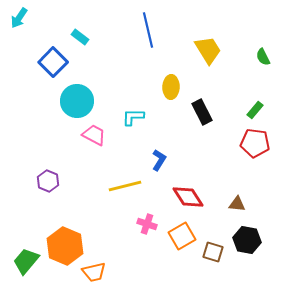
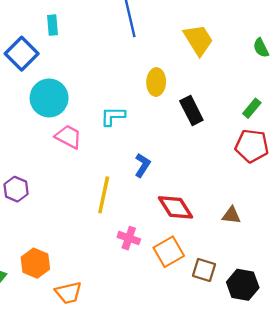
cyan rectangle: (80, 37) -> (52, 25), turned 48
yellow line: (125, 186) -> (104, 195), turned -64
black hexagon: (247, 240) -> (243, 285), moved
orange hexagon: (65, 246) -> (35, 263), size x0.7

